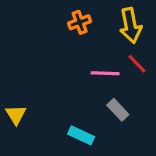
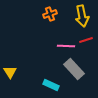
red line: (137, 64) -> (86, 40), turned -64
gray rectangle: (118, 110) -> (74, 69), size x1.5

